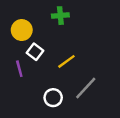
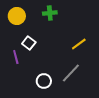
yellow circle: (22, 30) -> (17, 16), moved
yellow line: (66, 61) -> (79, 44), moved

